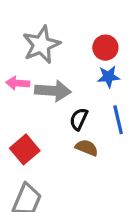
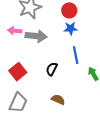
black semicircle: (79, 119) -> (52, 69), moved
brown semicircle: (87, 148) -> (58, 100), moved

